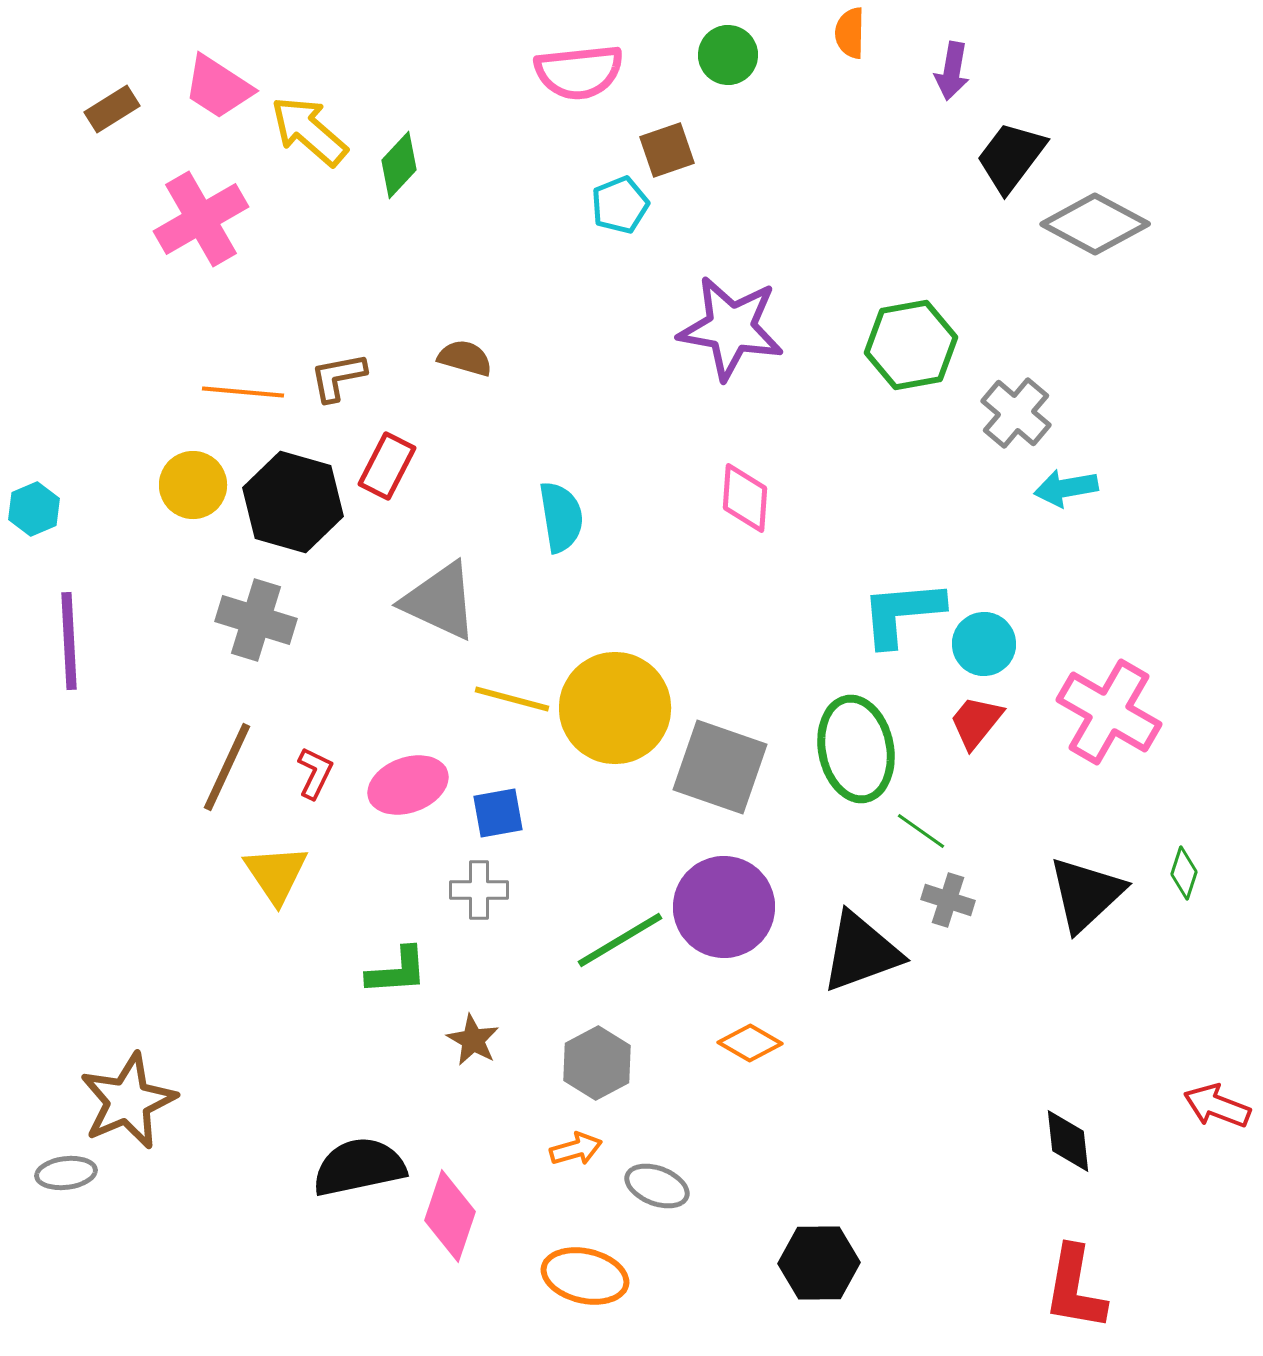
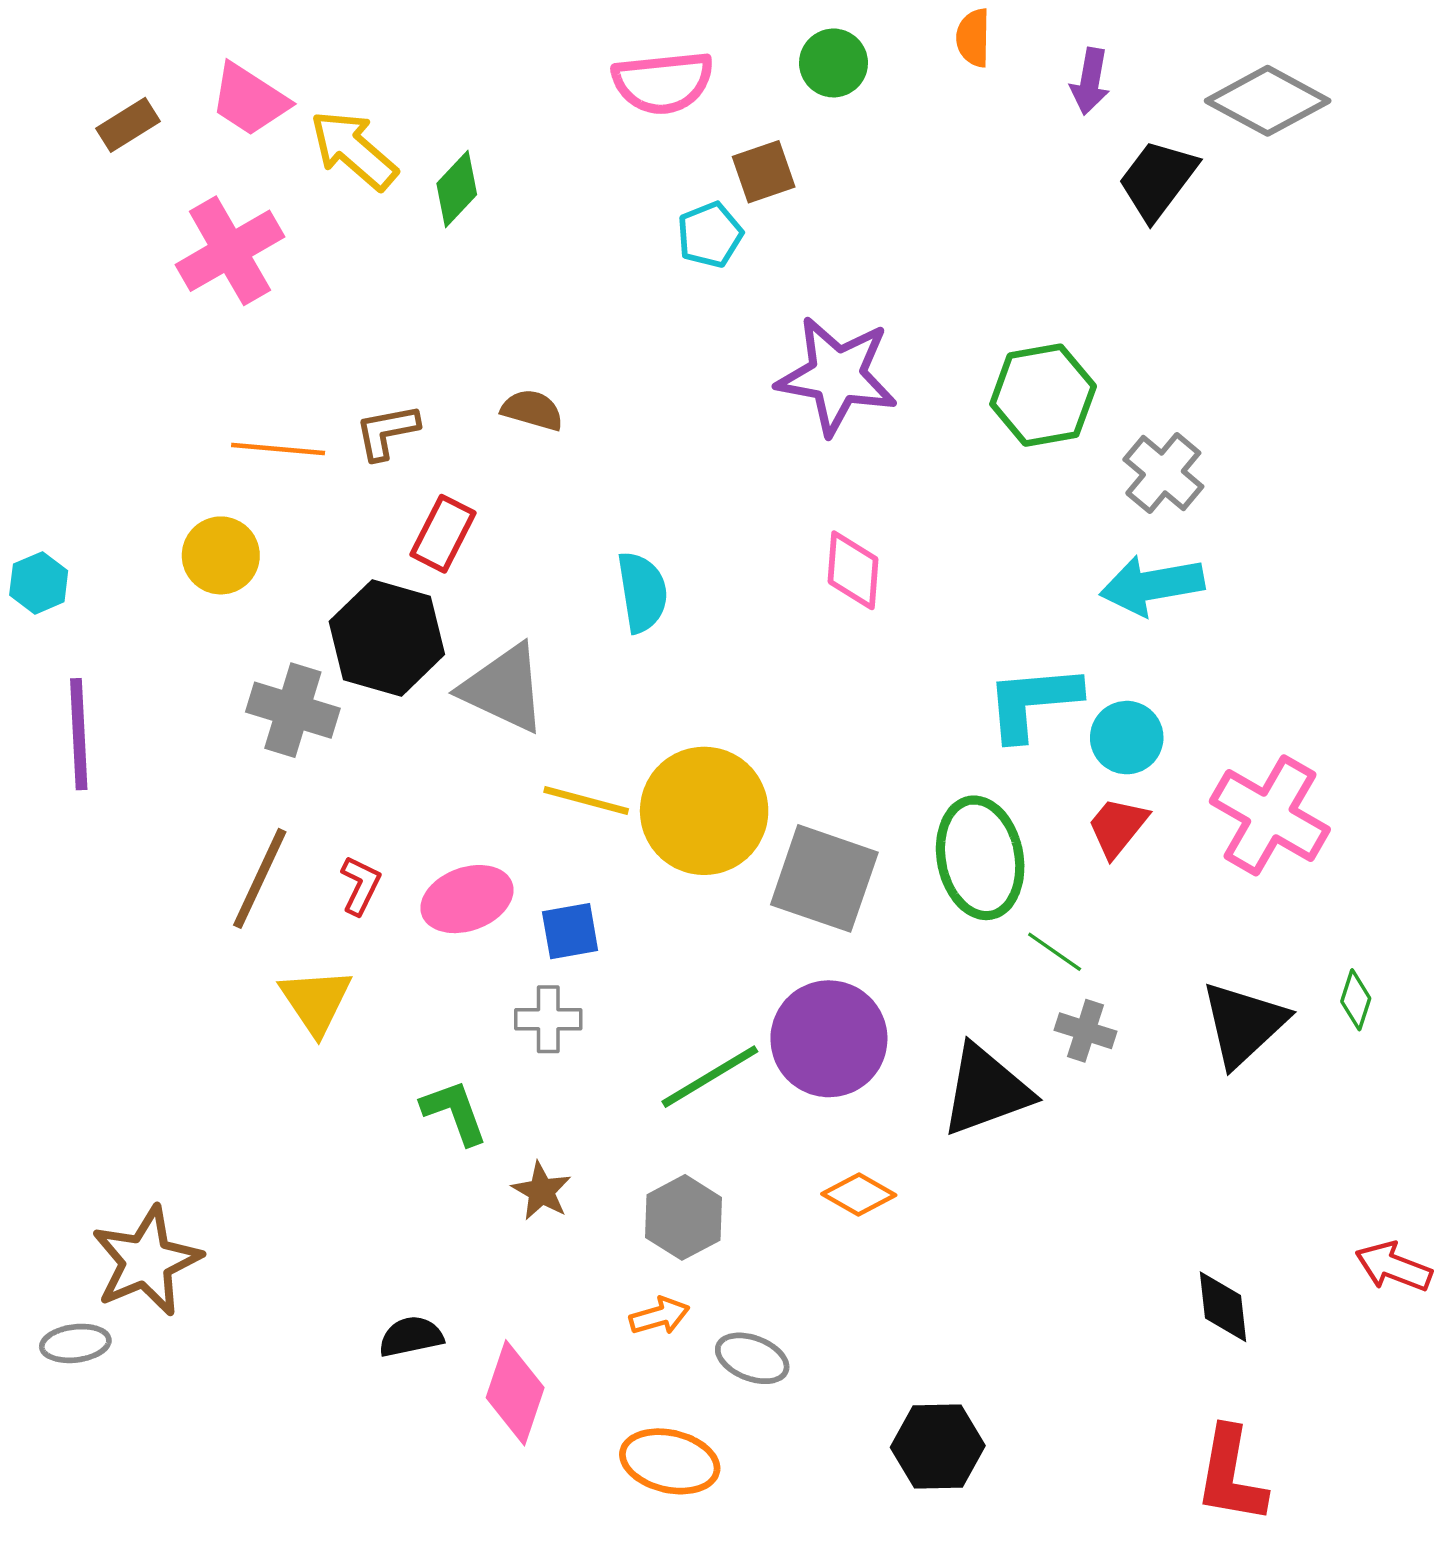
gray diamond: (1095, 224) -> (1268, 101), moved
cyan arrow: (1066, 488) -> (1152, 585), moved, size x1.4
black hexagon: (293, 502) -> (387, 638), moved
green L-shape: (397, 971) -> (454, 1112), turned -106
black semicircle: (359, 1167) -> (411, 1337), size x0.6

